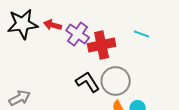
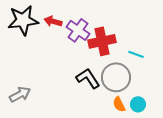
cyan line: (142, 34) -> (136, 54), moved

